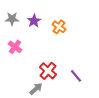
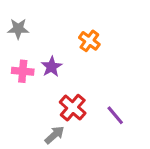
purple star: (34, 21) -> (52, 67), moved
pink cross: (15, 47) -> (23, 71), turned -32

